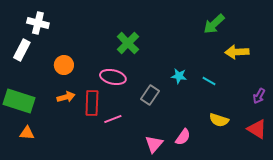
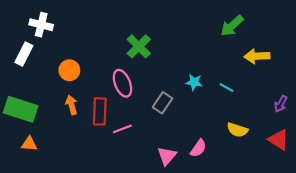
pink ellipse: (113, 77) -> (122, 83), turned 55
orange arrow: (66, 97) -> (72, 105), turned -90

